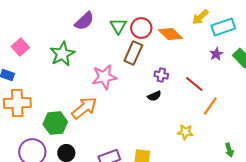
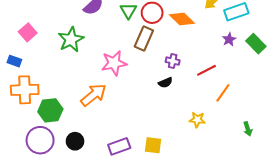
red line: (194, 84) -> (207, 70), turned -66
green hexagon: (55, 123) -> (50, 110), moved
green arrow: (229, 150) -> (248, 129), moved

